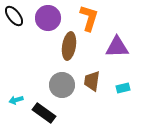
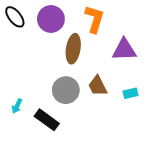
brown trapezoid: (92, 81) -> (98, 86), turned -35
cyan arrow: (16, 100) -> (17, 106), turned -48

